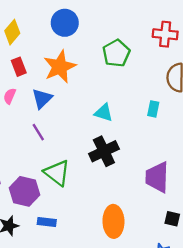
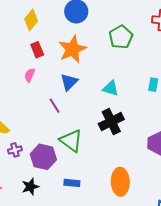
blue triangle: (42, 99) -> (69, 82), moved
blue rectangle: (47, 222) -> (72, 183), moved

